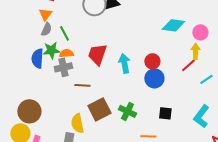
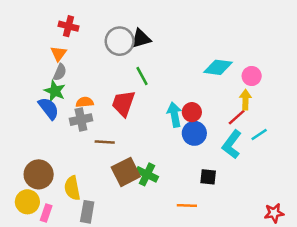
green line: (64, 33) -> (142, 76), moved
green star: (51, 50) -> (55, 91), moved, turned 30
blue semicircle: (37, 58) -> (49, 108), turned 138
cyan arrow: (124, 63) -> (174, 115), moved
green cross: (127, 111) -> (147, 174), moved
cyan L-shape: (201, 116) -> (232, 145), moved
yellow semicircle: (77, 123) -> (72, 188), moved

